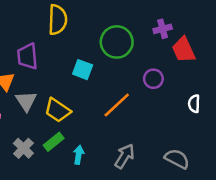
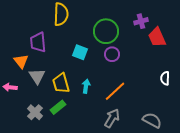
purple circle: (153, 79) -> (112, 54), moved
orange line: (117, 105) -> (115, 91), moved
yellow trapezoid: (58, 110) -> (61, 83), turned 40
cyan arrow: (79, 155) -> (86, 86), moved

